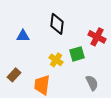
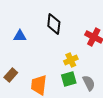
green square: (77, 54) -> (69, 79), moved
yellow cross: (56, 60) -> (71, 60), moved, turned 32

